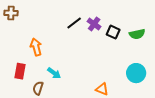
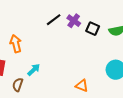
cyan arrow: (54, 73) -> (34, 70), turned -80

